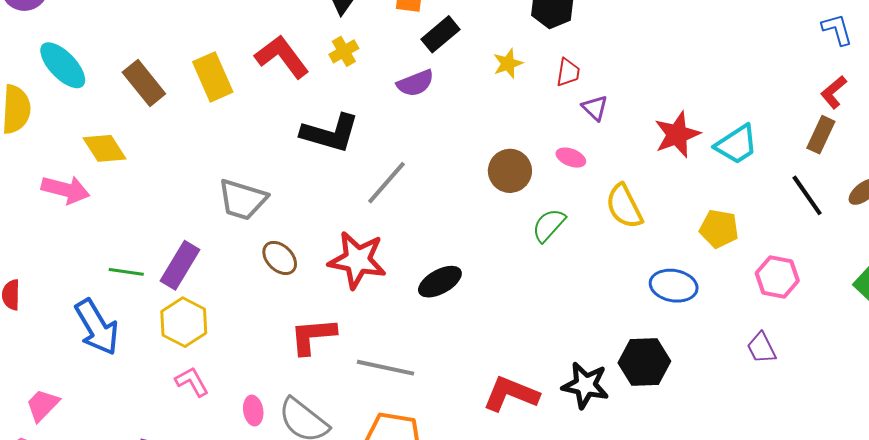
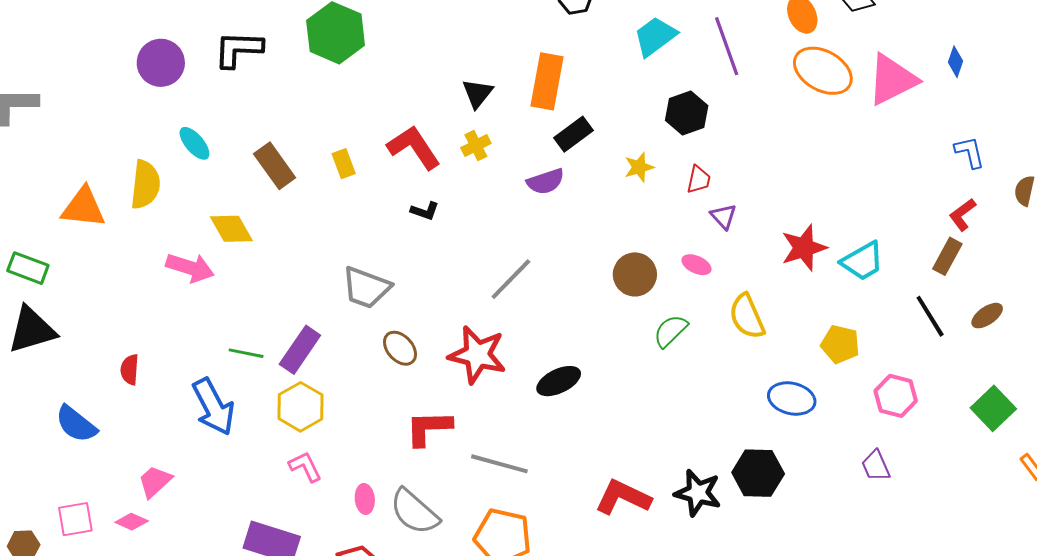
cyan ellipse: (63, 65) -> (194, 143), size x0.7
yellow rectangle: (213, 77) -> (344, 164), size x0.6
black L-shape: (330, 133) -> (425, 211), moved, size x0.5

